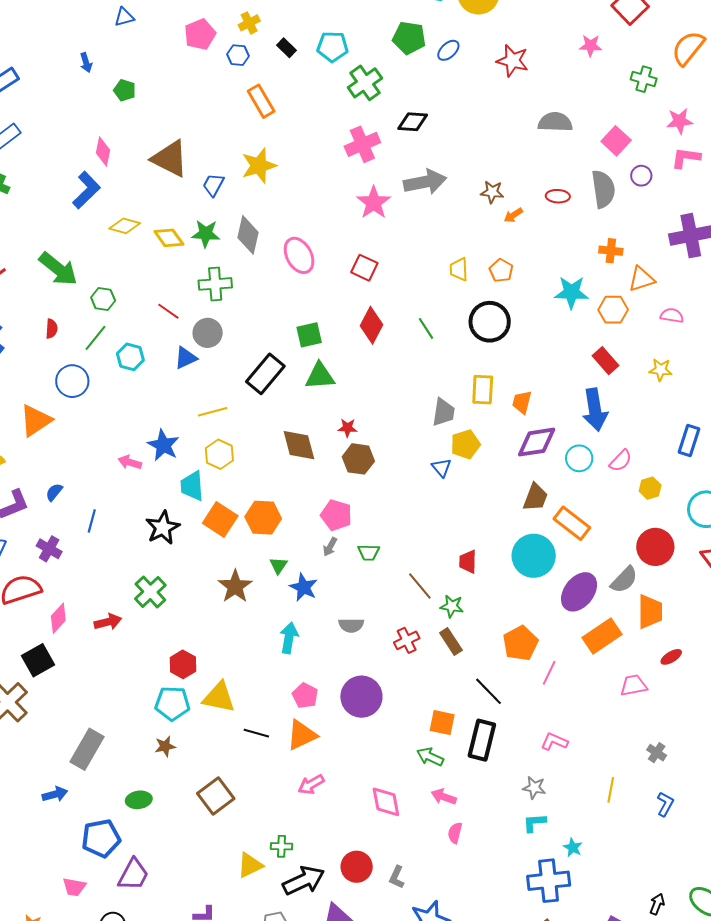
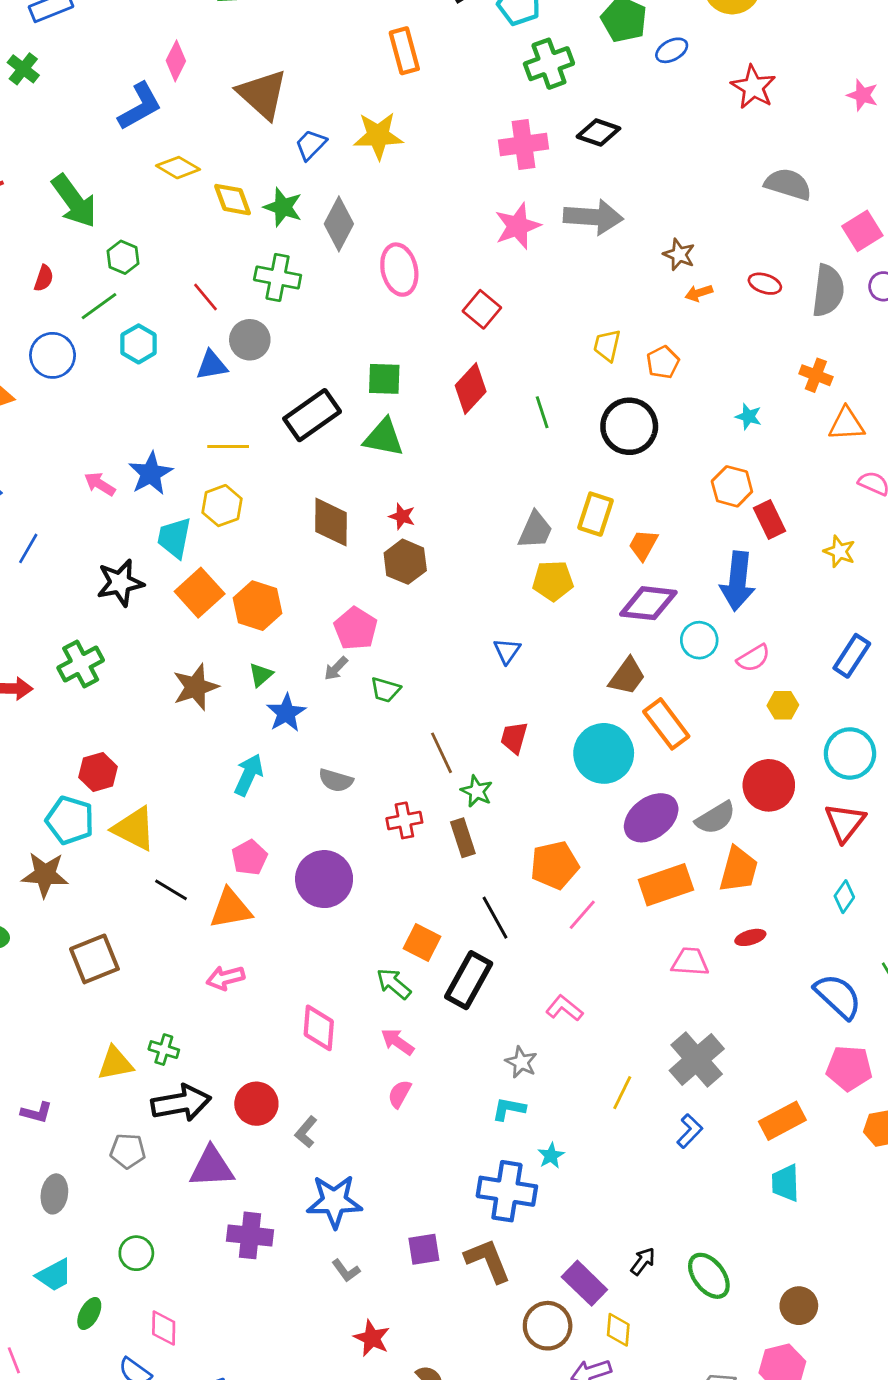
cyan star: (571, 292) -> (748, 417), size x0.6
orange hexagon: (613, 310) -> (732, 486), moved
blue triangle: (441, 468) -> (507, 651), moved
brown star: (165, 746) -> (45, 875), size x1.6
gray cross: (657, 753) -> (697, 1060), size x2.0

